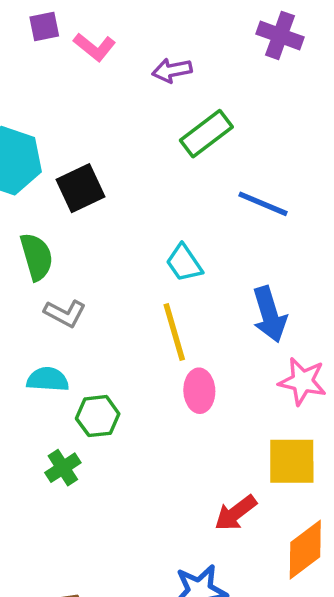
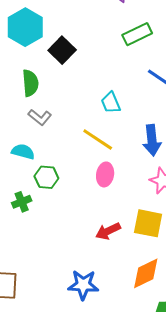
black square: (80, 188) -> (62, 50), turned -32
yellow line: (174, 332) -> (98, 140), turned -52
red arrow: (236, 513) -> (108, 231), moved

